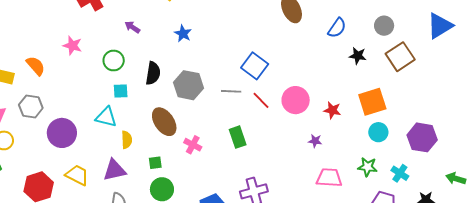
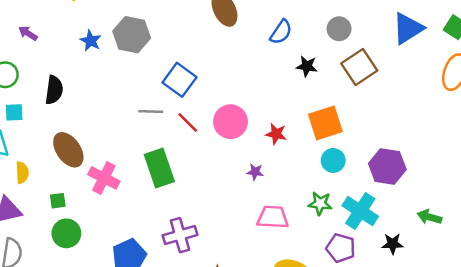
gray hexagon: (189, 85) -> (132, 35), moved
green rectangle: (238, 137) -> (159, 168), size x1.4
pink cross: (193, 145) -> (104, 178), size x1.4
cyan cross: (400, 173) -> (360, 211), size x1.6

